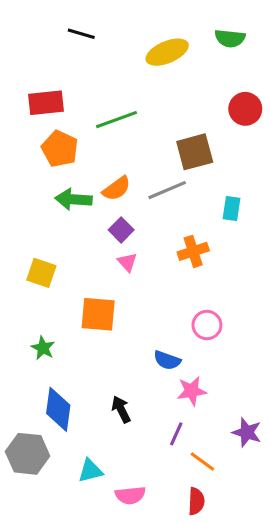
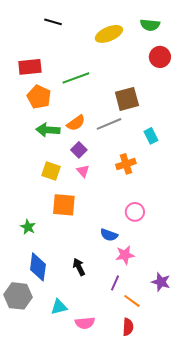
red circle: (245, 109) -> (160, 57), moved
cyan rectangle: (231, 209) -> (151, 136), turned -35
yellow square: (41, 273) -> (51, 171), moved

